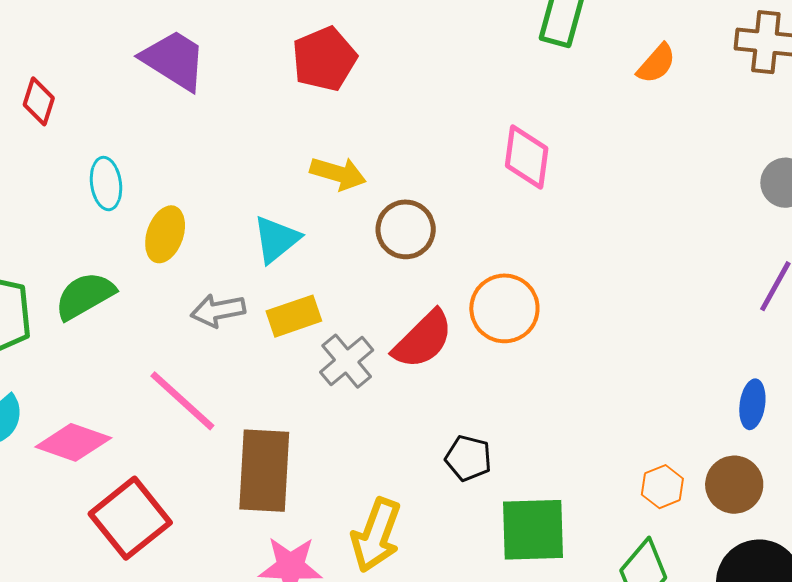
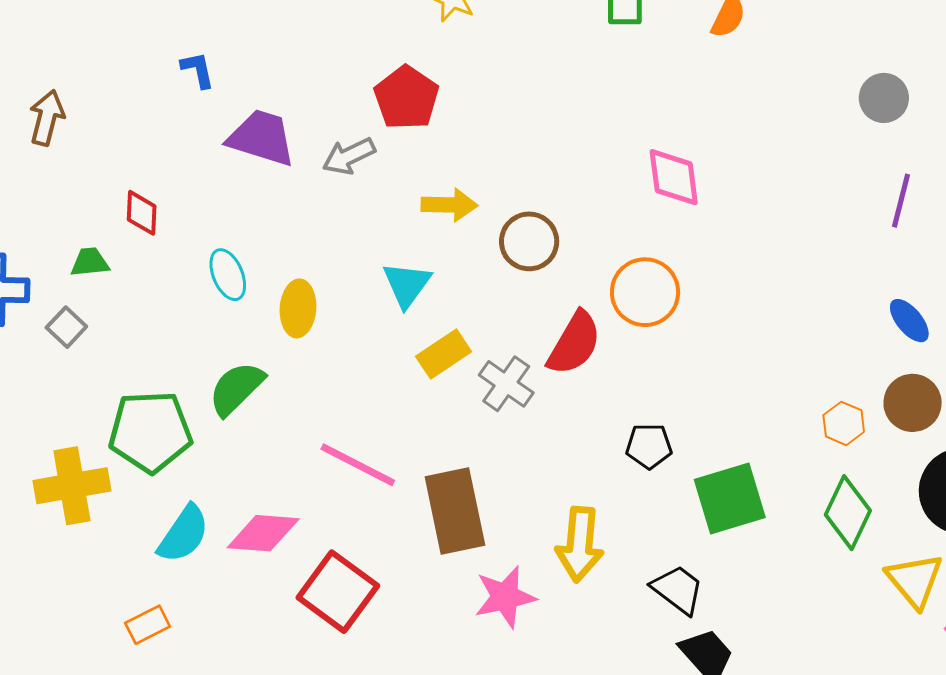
pink diamond: (527, 157) -> (674, 177), moved
gray arrow: (218, 311) -> (349, 156), moved
blue ellipse: (752, 404) -> (909, 321), turned -33

